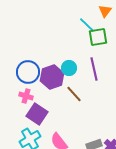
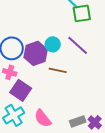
purple line: (94, 69) -> (78, 45), turned -35
brown line: (74, 94) -> (58, 70), turned -36

